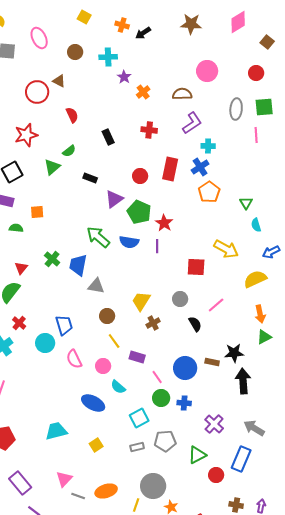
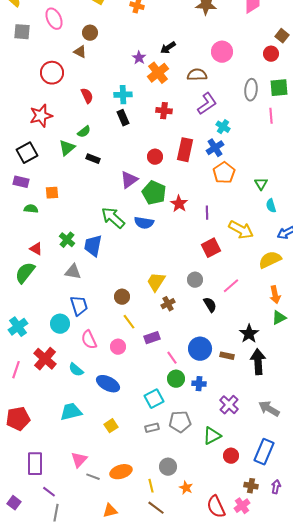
black arrow: (143, 33) -> (168, 48), moved
brown square: (267, 42) -> (282, 36), moved
cyan cross: (108, 57) -> (123, 95), moved
brown triangle: (59, 81) -> (80, 52), moved
orange cross: (143, 92) -> (158, 73), size x1.5
cyan cross: (208, 146) -> (223, 127), turned 32
black rectangle: (90, 178) -> (93, 159), moved
purple line: (157, 246) -> (207, 213), moved
red square: (196, 267) -> (211, 248), turned -30
red triangle: (21, 268) -> (36, 249), turned -40
gray triangle: (96, 286) -> (73, 272), moved
red cross: (19, 323) -> (45, 359), moved, size x1.6
black star: (234, 353) -> (249, 334), turned -30
purple rectangle: (137, 357) -> (152, 338), turned -35
brown rectangle: (212, 362) -> (227, 356), moved
cyan semicircle: (118, 387) -> (76, 370), moved
blue rectangle: (241, 459) -> (264, 452), moved
purple rectangle: (20, 483) -> (35, 464), turned 40
gray circle: (153, 486) -> (168, 467), size x0.7
yellow line: (136, 505) -> (151, 486), turned -32

